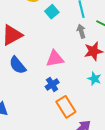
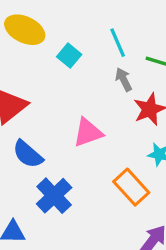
blue cross: (52, 84) -> (54, 196), moved, size x1.5
orange rectangle: (66, 107) -> (131, 187), moved

